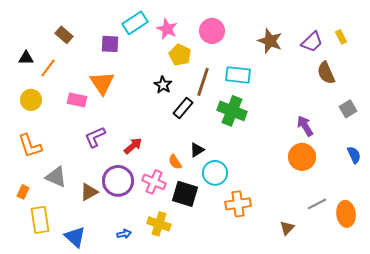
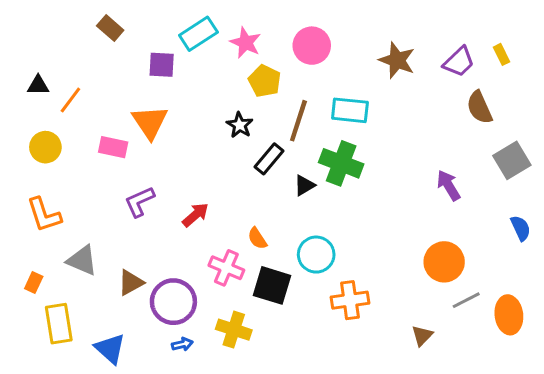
brown rectangle: (64, 35) -> (110, 28), moved
gray square: (348, 109) -> (512, 160), size x1.4
black triangle: (197, 150) -> (304, 185), moved
orange circle: (302, 157) -> (444, 262), moved
purple circle: (118, 181) -> (173, 302), moved

